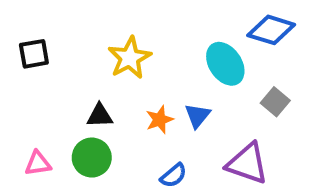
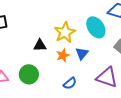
yellow star: (130, 58) -> (65, 32), moved
black triangle: (100, 116) -> (40, 45), moved

